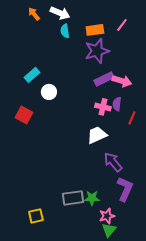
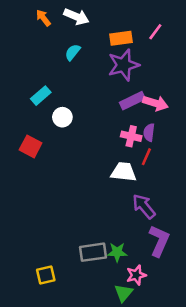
cyan semicircle: (65, 31) -> (73, 52), moved, turned 48
red line: (132, 118) -> (146, 157), moved
white trapezoid: (97, 135) -> (124, 172), turned 30
green triangle: (109, 230) -> (124, 293), moved

